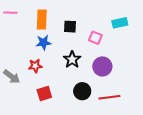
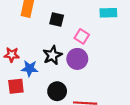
cyan rectangle: (120, 23) -> (108, 13), moved
blue star: (43, 43) -> (30, 68), moved
purple circle: (102, 66) -> (77, 59), moved

